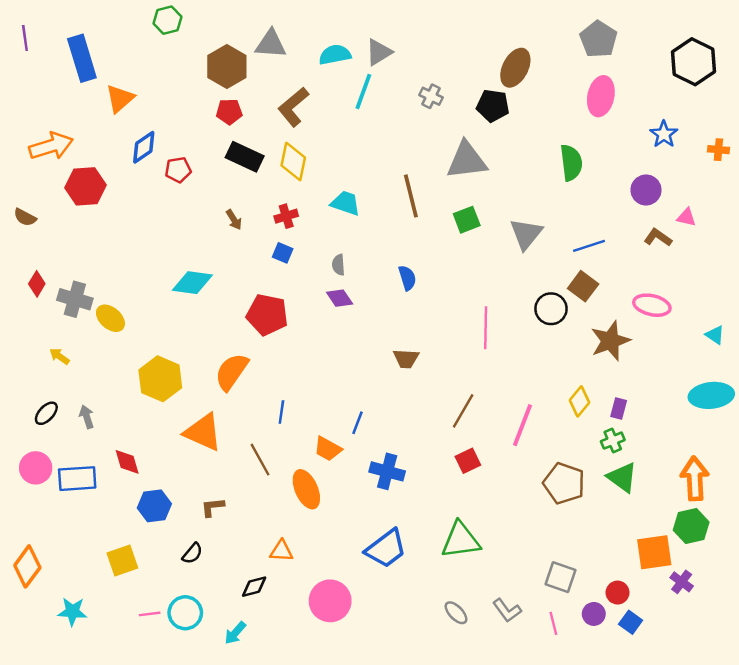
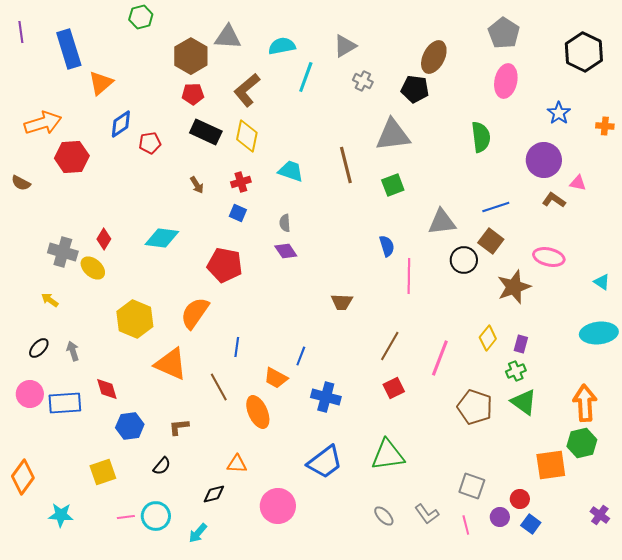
gray triangle: (379, 52) -> (345, 46), moved
purple circle: (646, 190) -> (544, 160), size x1.4
gray triangle: (526, 234) -> (442, 222), moved, turned 44
blue semicircle: (407, 278) -> (387, 246), moved
red diamond: (37, 284) -> (104, 239), moved
purple cross: (682, 582) -> (600, 515), moved

